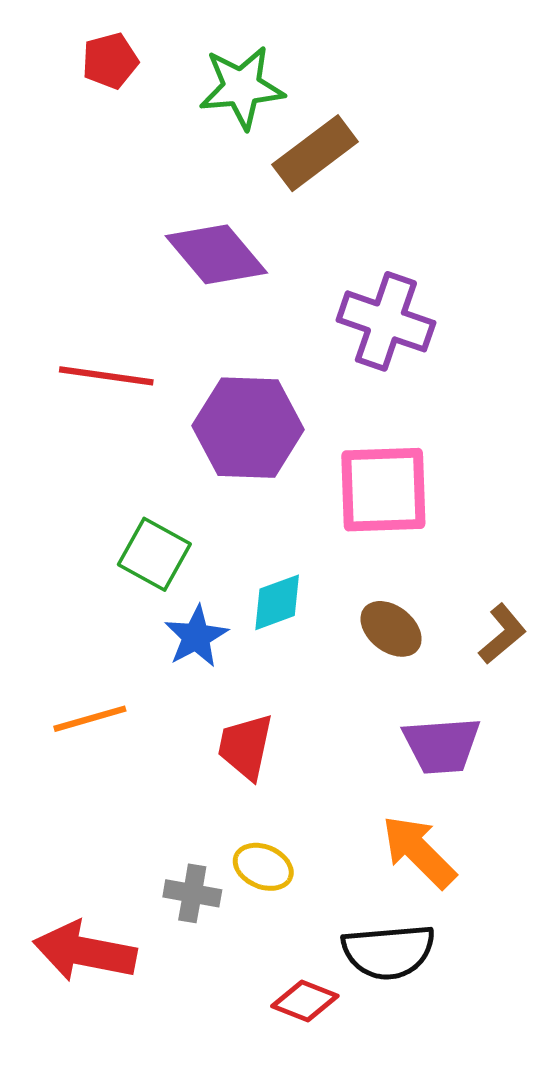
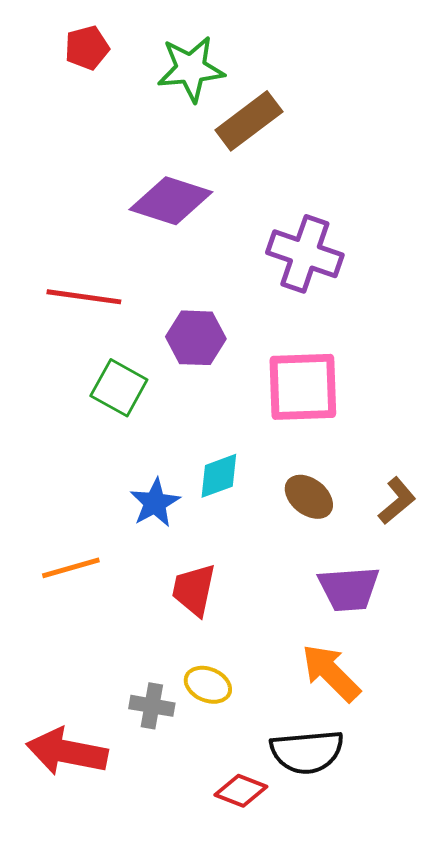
purple diamond: (216, 254) -> (171, 201), turned -32
purple hexagon: (248, 428) -> (196, 338), size x0.7
green square: (154, 554) -> (119, 388), moved

